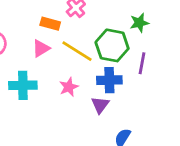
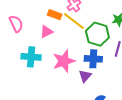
yellow line: (77, 51) -> (74, 21), moved
pink star: (69, 87) -> (64, 61), size x1.6

